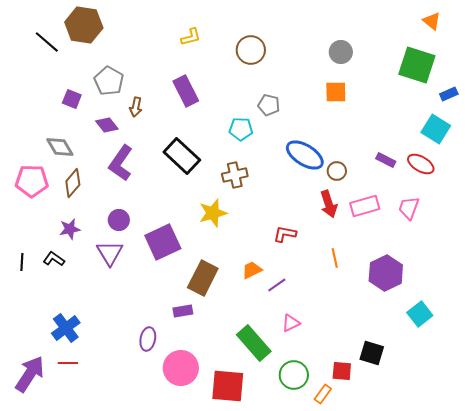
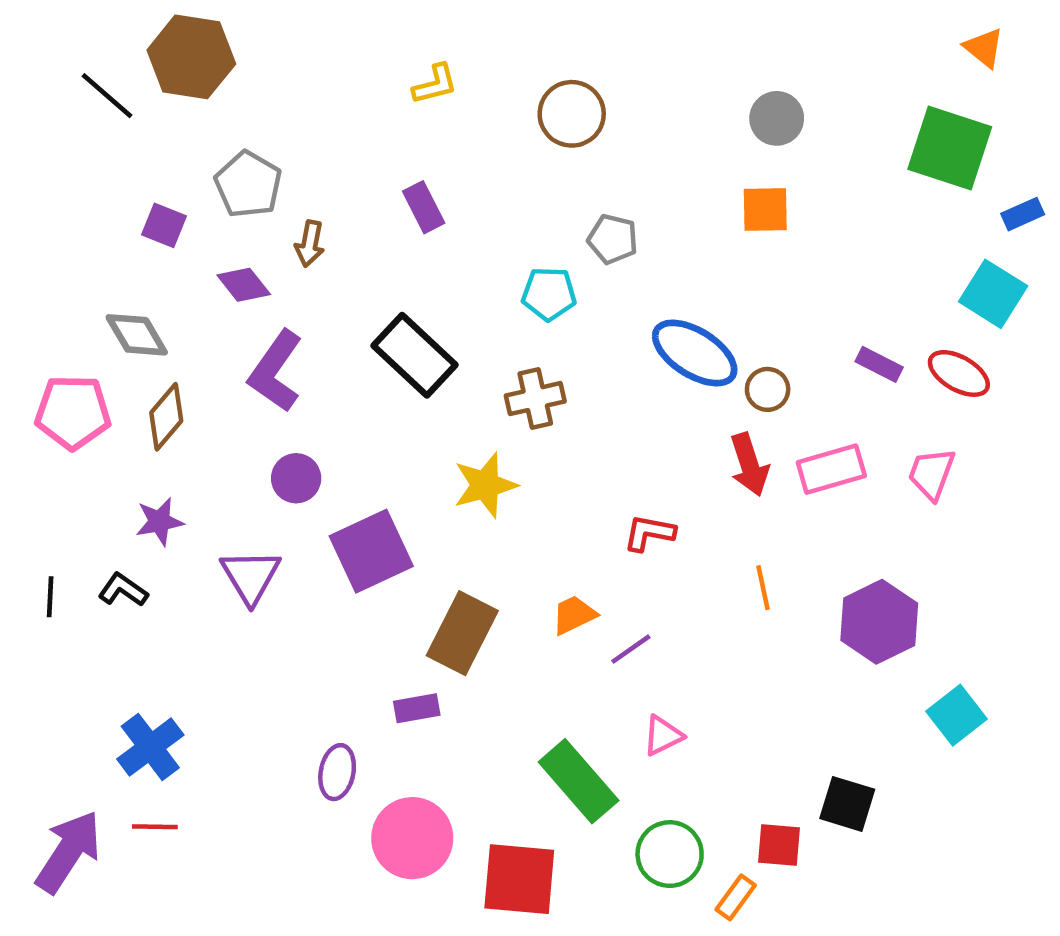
purple rectangle: (186, 91) -> (424, 207), size x0.7
purple circle: (119, 220) -> (296, 478), moved

